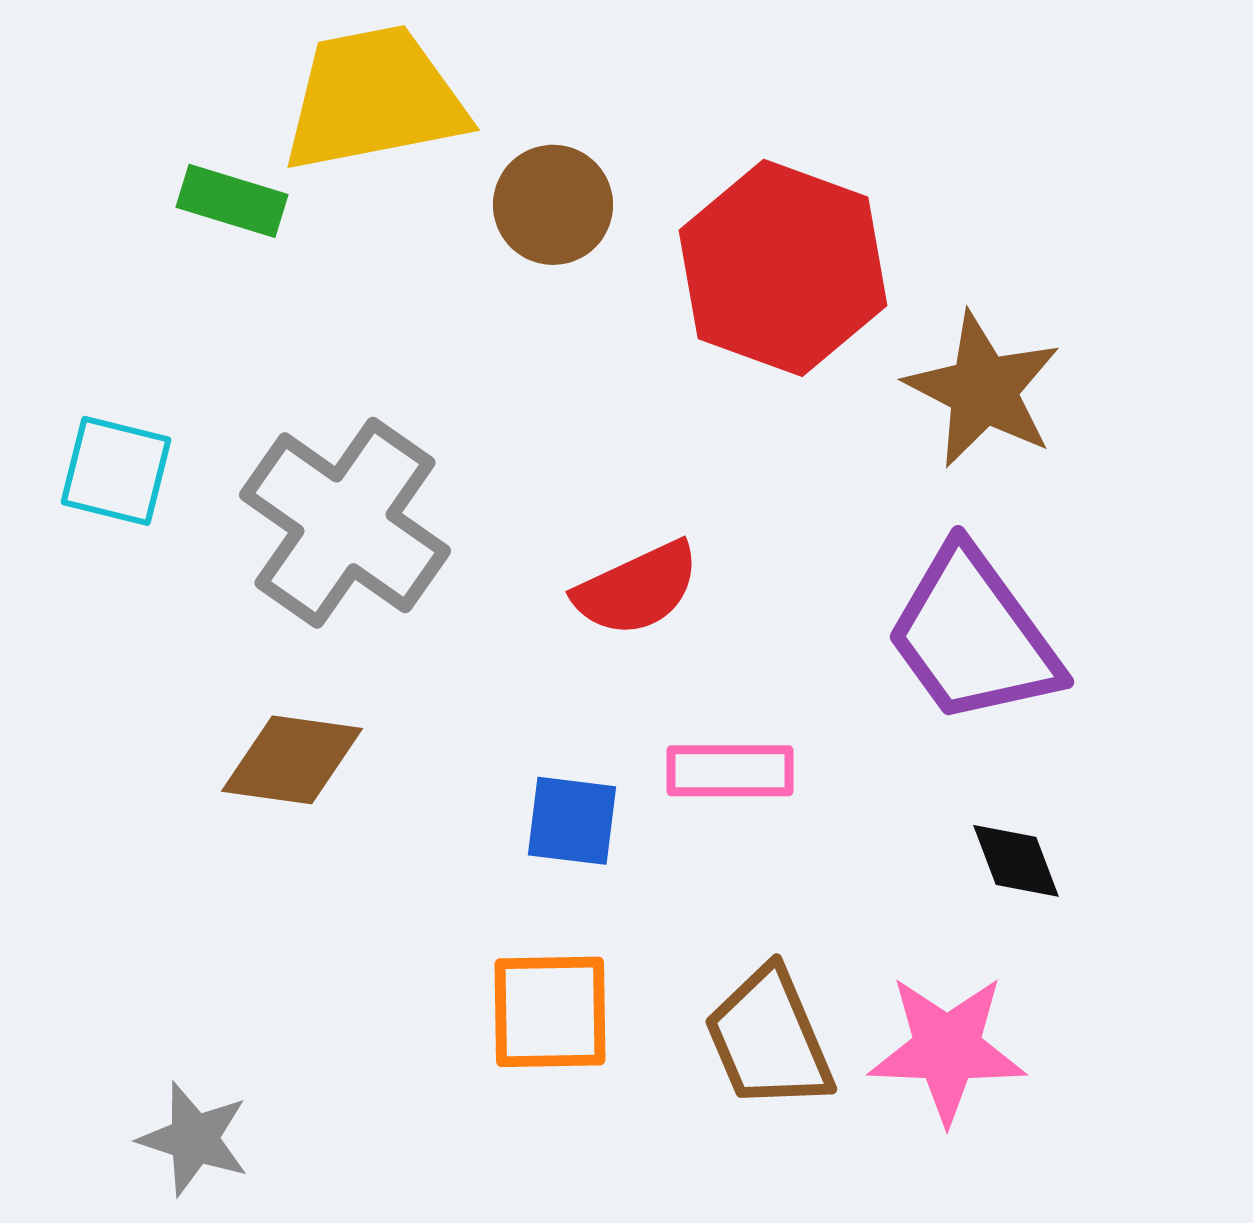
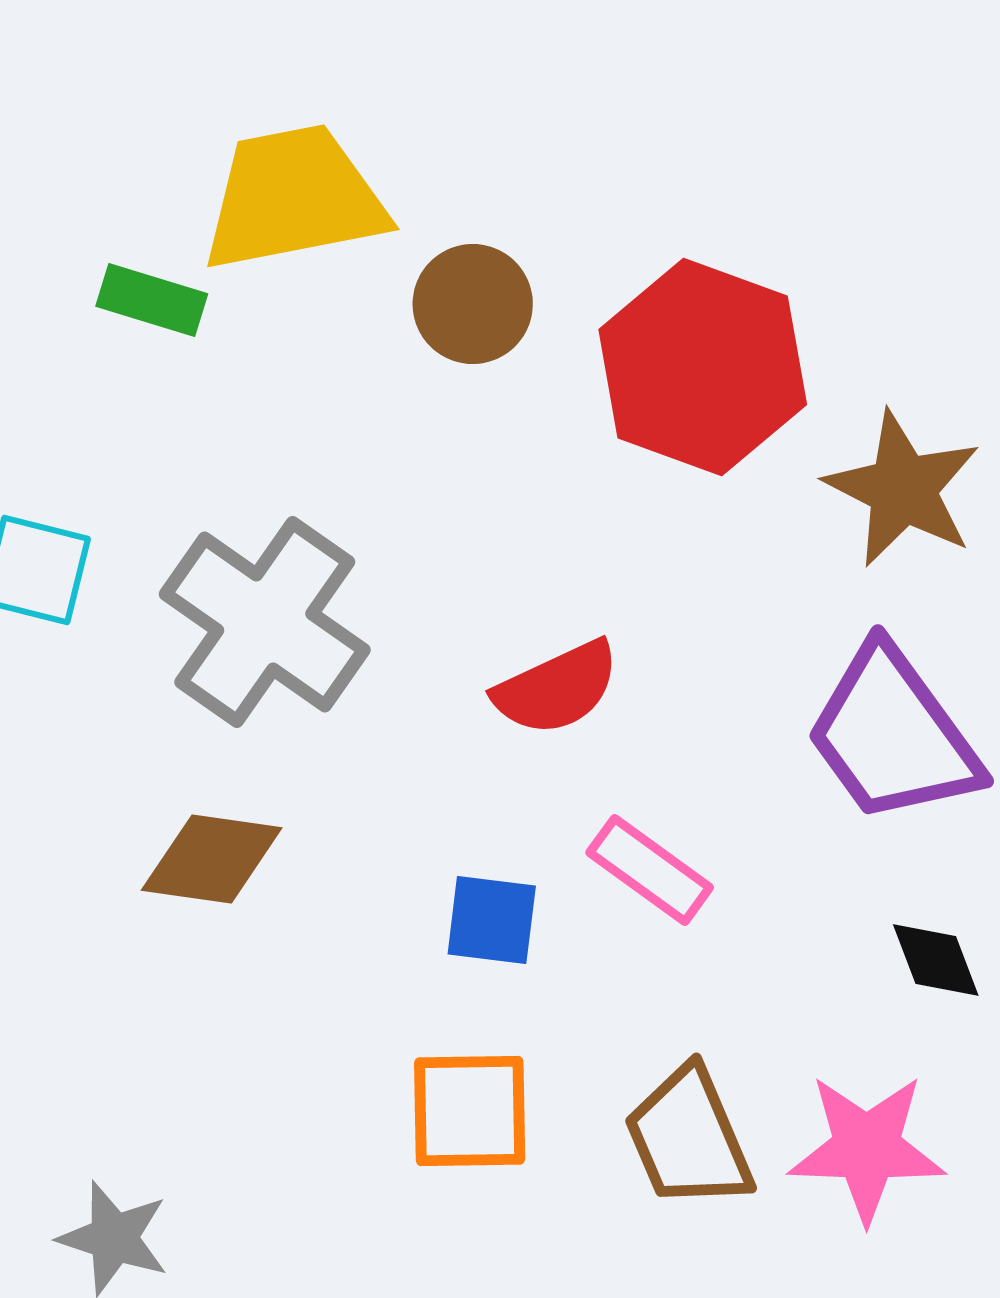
pink rectangle: (730, 771) -> (650, 870), turned 36

